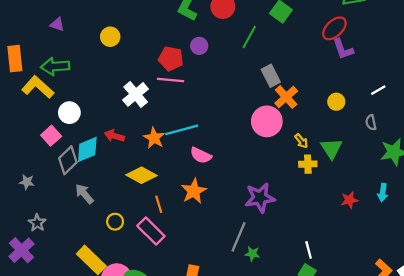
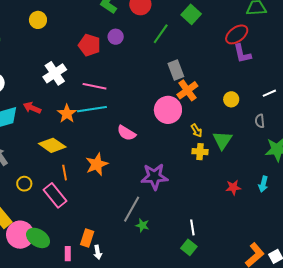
pink line: (171, 80) -> (94, 86), moved
pink semicircle: (201, 155) -> (126, 133), moved

